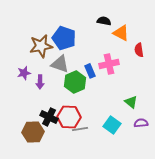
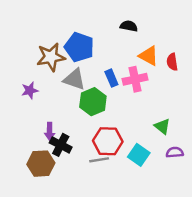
orange triangle: (121, 33) -> (149, 56), moved
blue rectangle: (90, 71) -> (111, 78), moved
purple arrow: (40, 82) -> (50, 131), moved
red hexagon: (69, 117) -> (108, 141), moved

